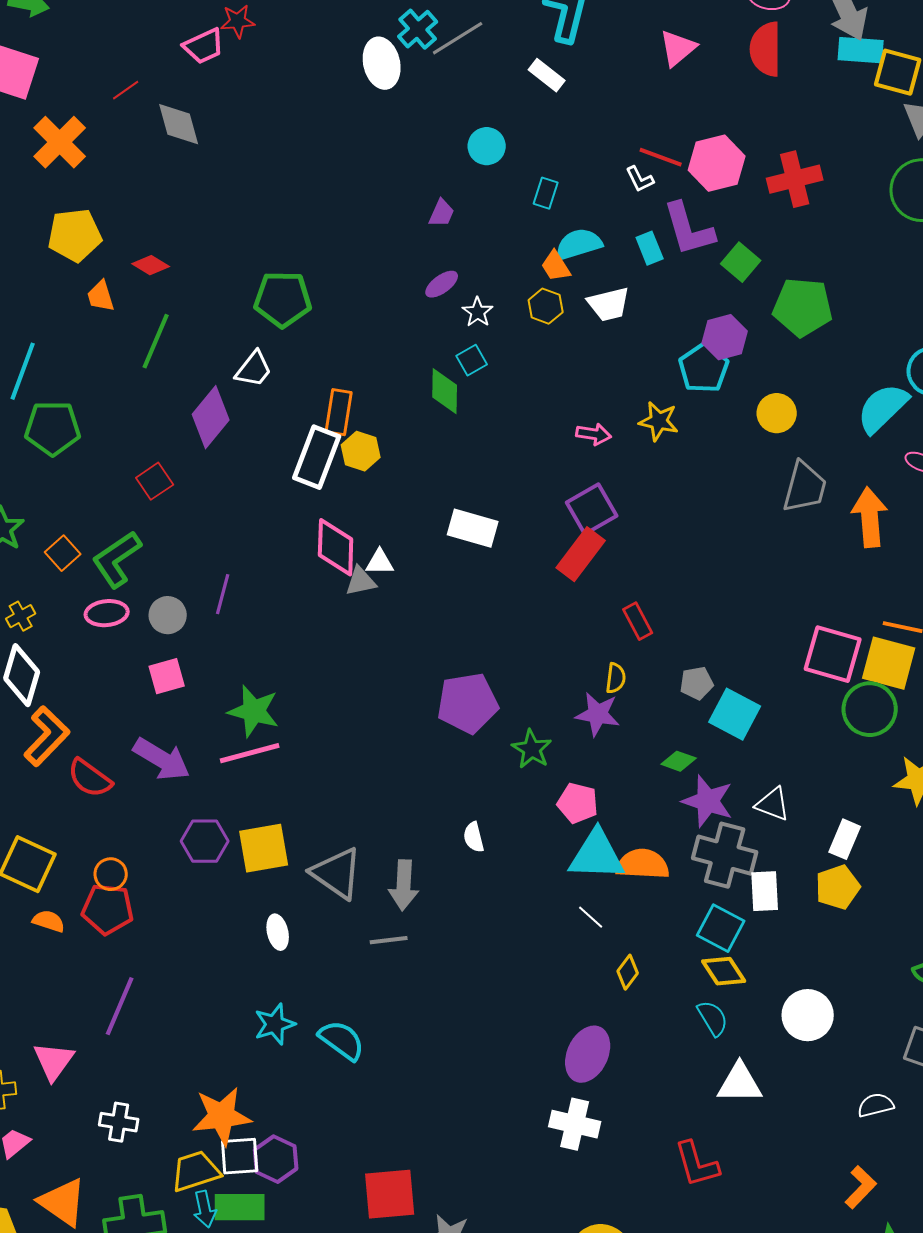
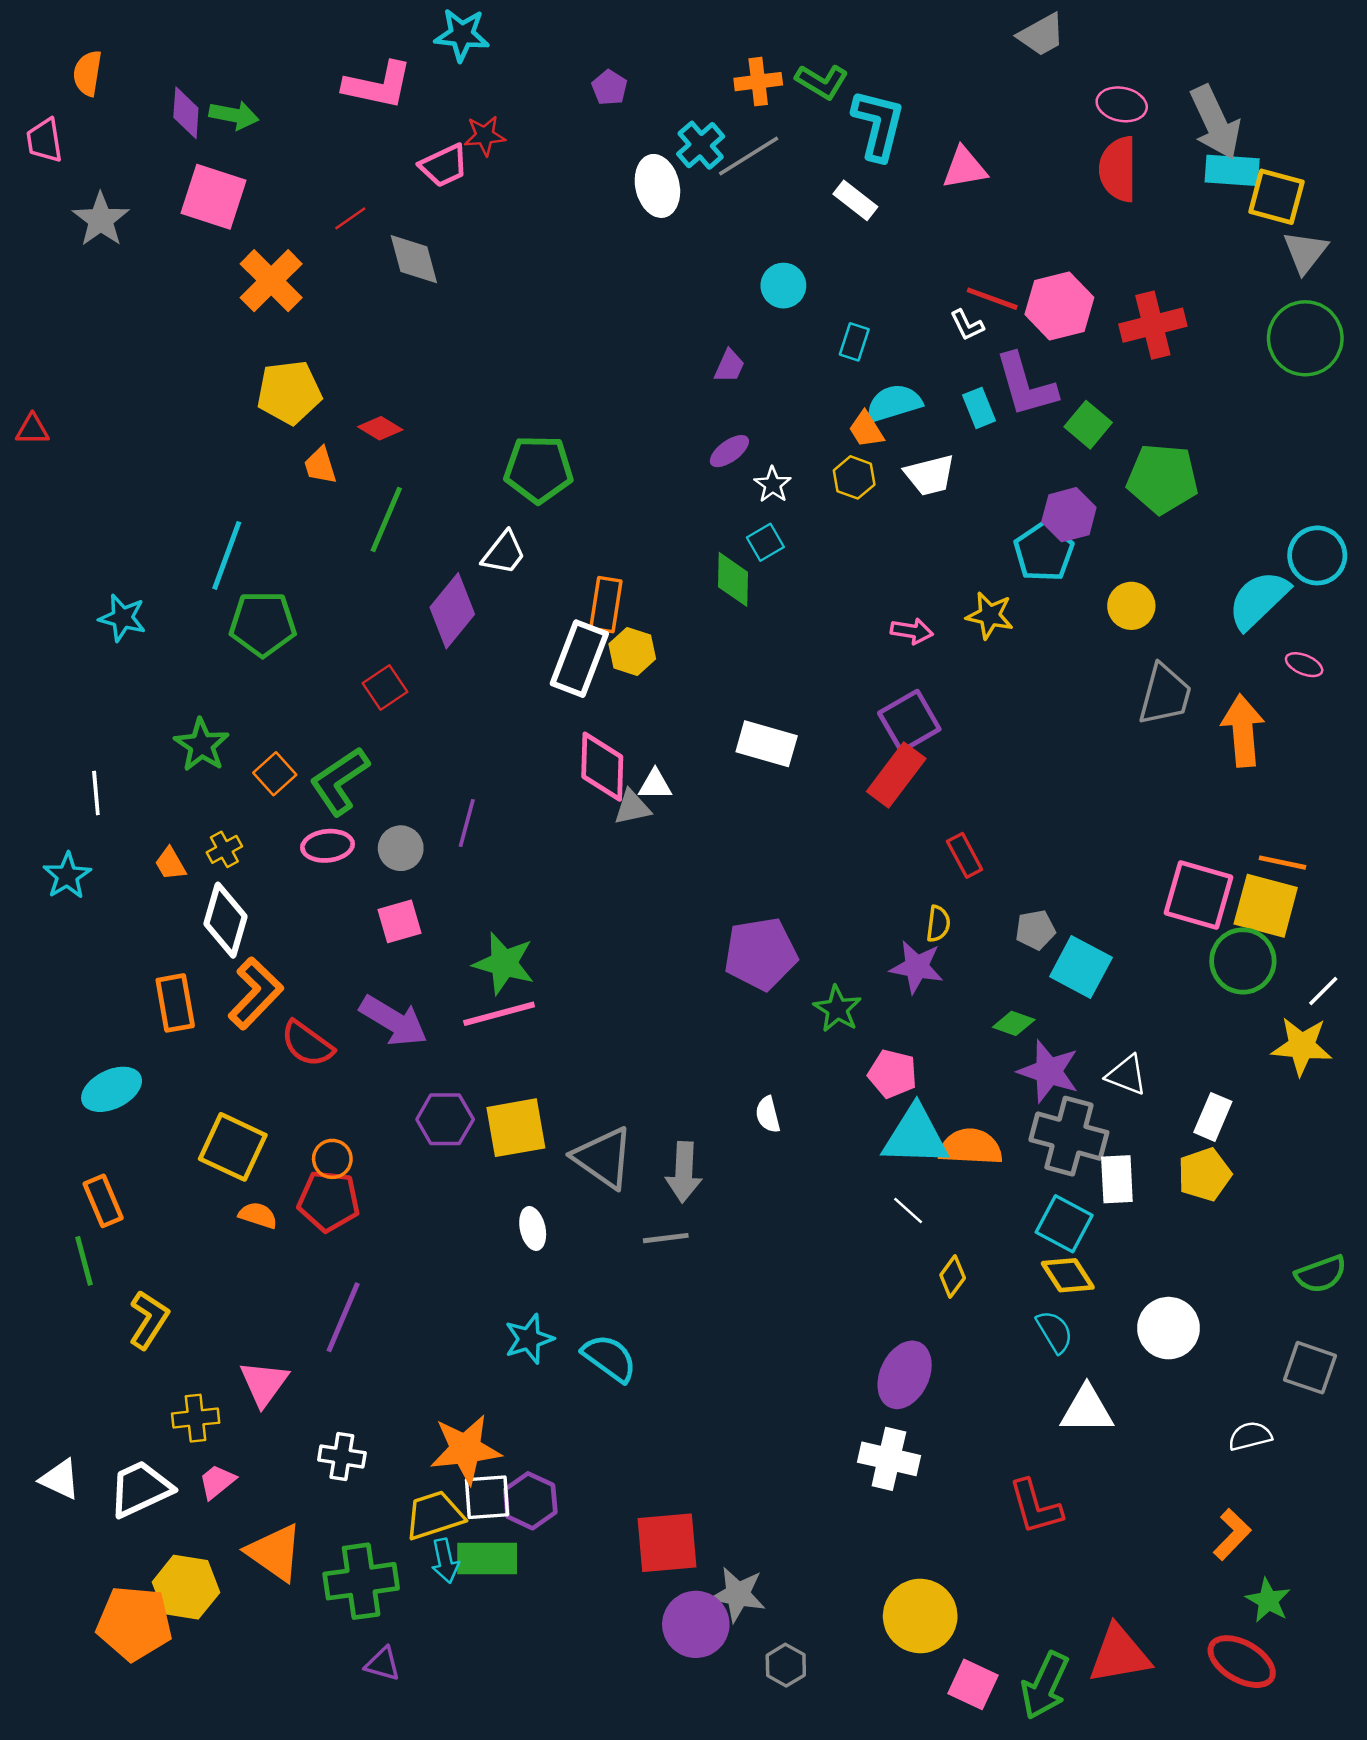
pink triangle: (678, 48) -> (965, 168), moved, turned 30

